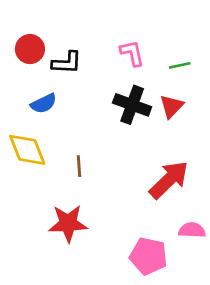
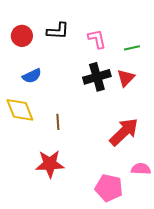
black L-shape: (67, 63) -> (58, 31), moved
black cross: (132, 105) -> (97, 77), turned -36

